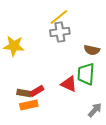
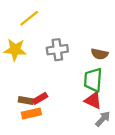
yellow line: (59, 17) -> (29, 18), moved
gray cross: (60, 32) -> (57, 50), moved
red triangle: (69, 84) -> (93, 101), moved

